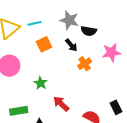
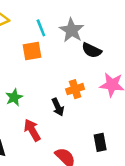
cyan line: (34, 23) -> (41, 28), moved, turned 64
black arrow: (71, 45) -> (58, 107), moved
black rectangle: (116, 107) -> (100, 142), moved

